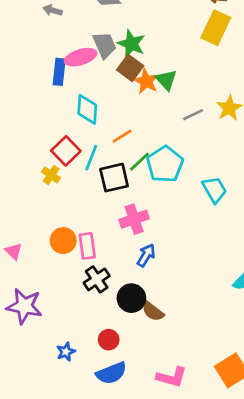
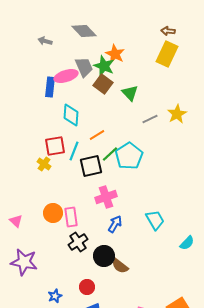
orange star: (146, 81) -> (115, 54), moved
red square: (66, 151) -> (55, 146), turned 35
cyan trapezoid: (214, 190) -> (155, 220), moved

